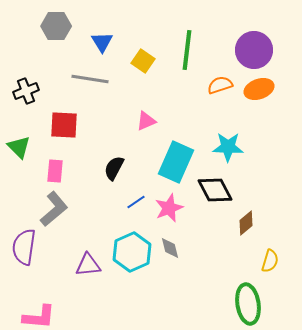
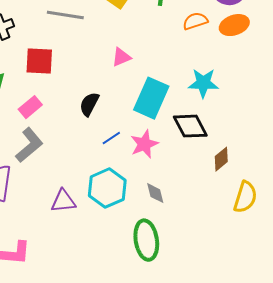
pink rectangle: (55, 171) -> (30, 107), turned 45
gray diamond: (170, 248) -> (155, 193), moved
yellow semicircle: (270, 261) -> (245, 197), size x1.4
green ellipse: (248, 304) -> (146, 240), moved

